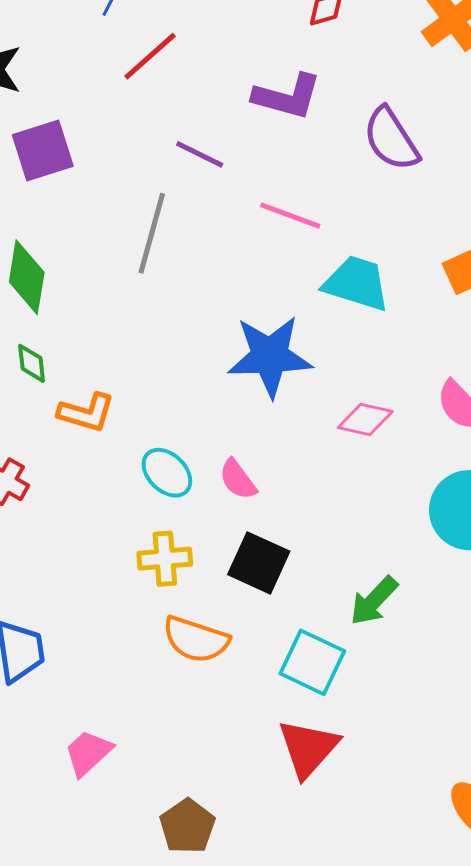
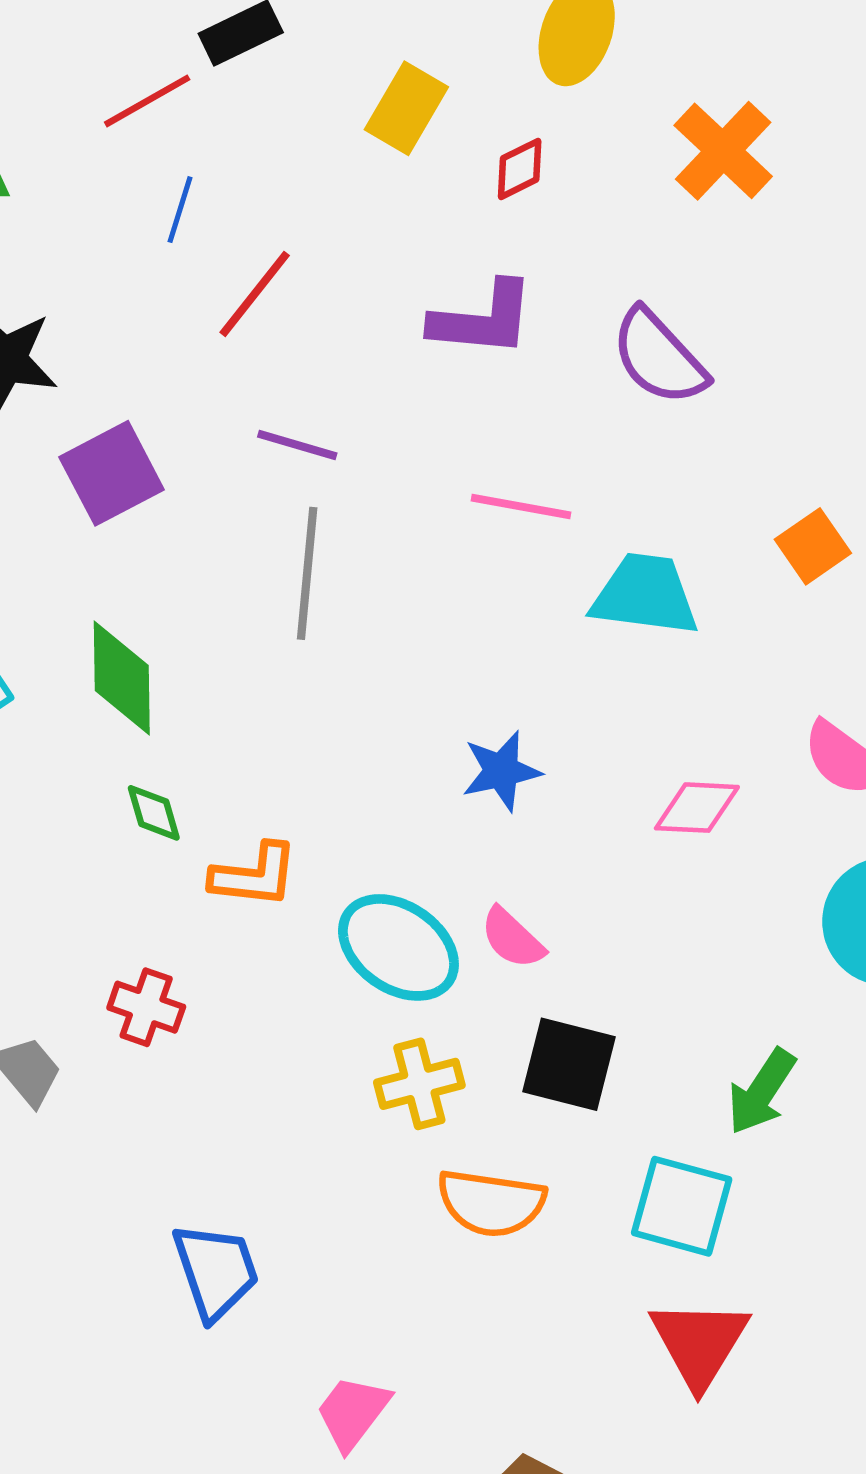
purple line: (200, 154) -> (297, 445), moved
blue star: (270, 356) -> (501, 771), moved, size x0.6
cyan ellipse: (167, 473) -> (398, 947), size x1.4

